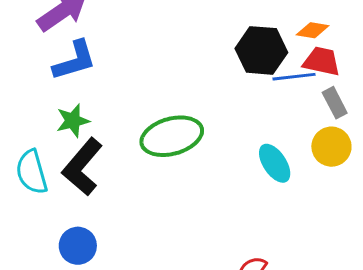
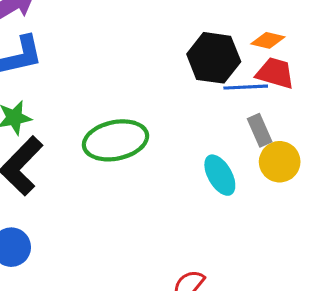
gray rectangle: (335, 103) -> (260, 130), moved

